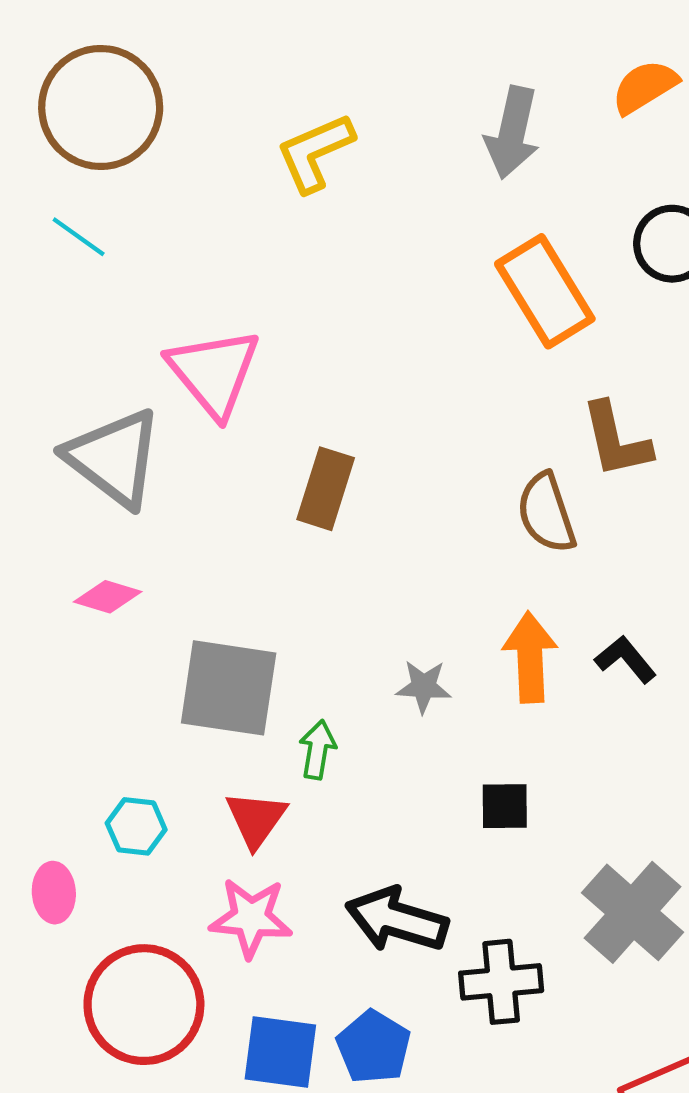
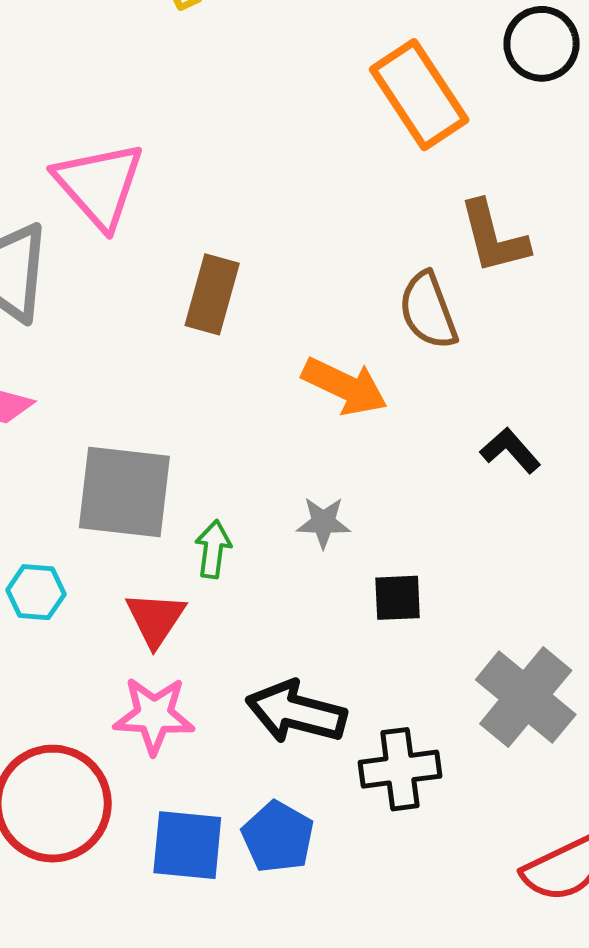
orange arrow: (530, 657) -> (345, 386), moved, turned 120
gray star: (424, 687) -> (323, 522), moved
cyan hexagon: (136, 826) -> (36, 592), moved

